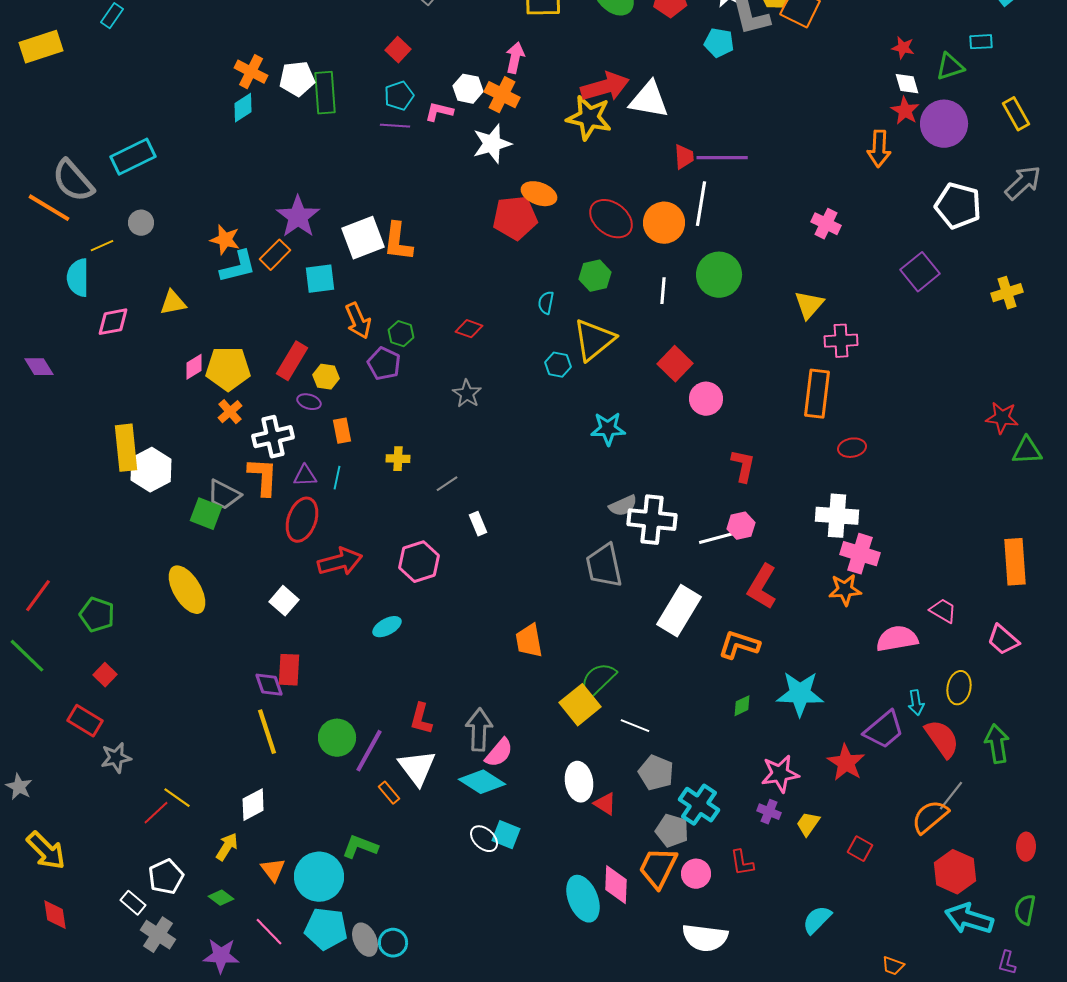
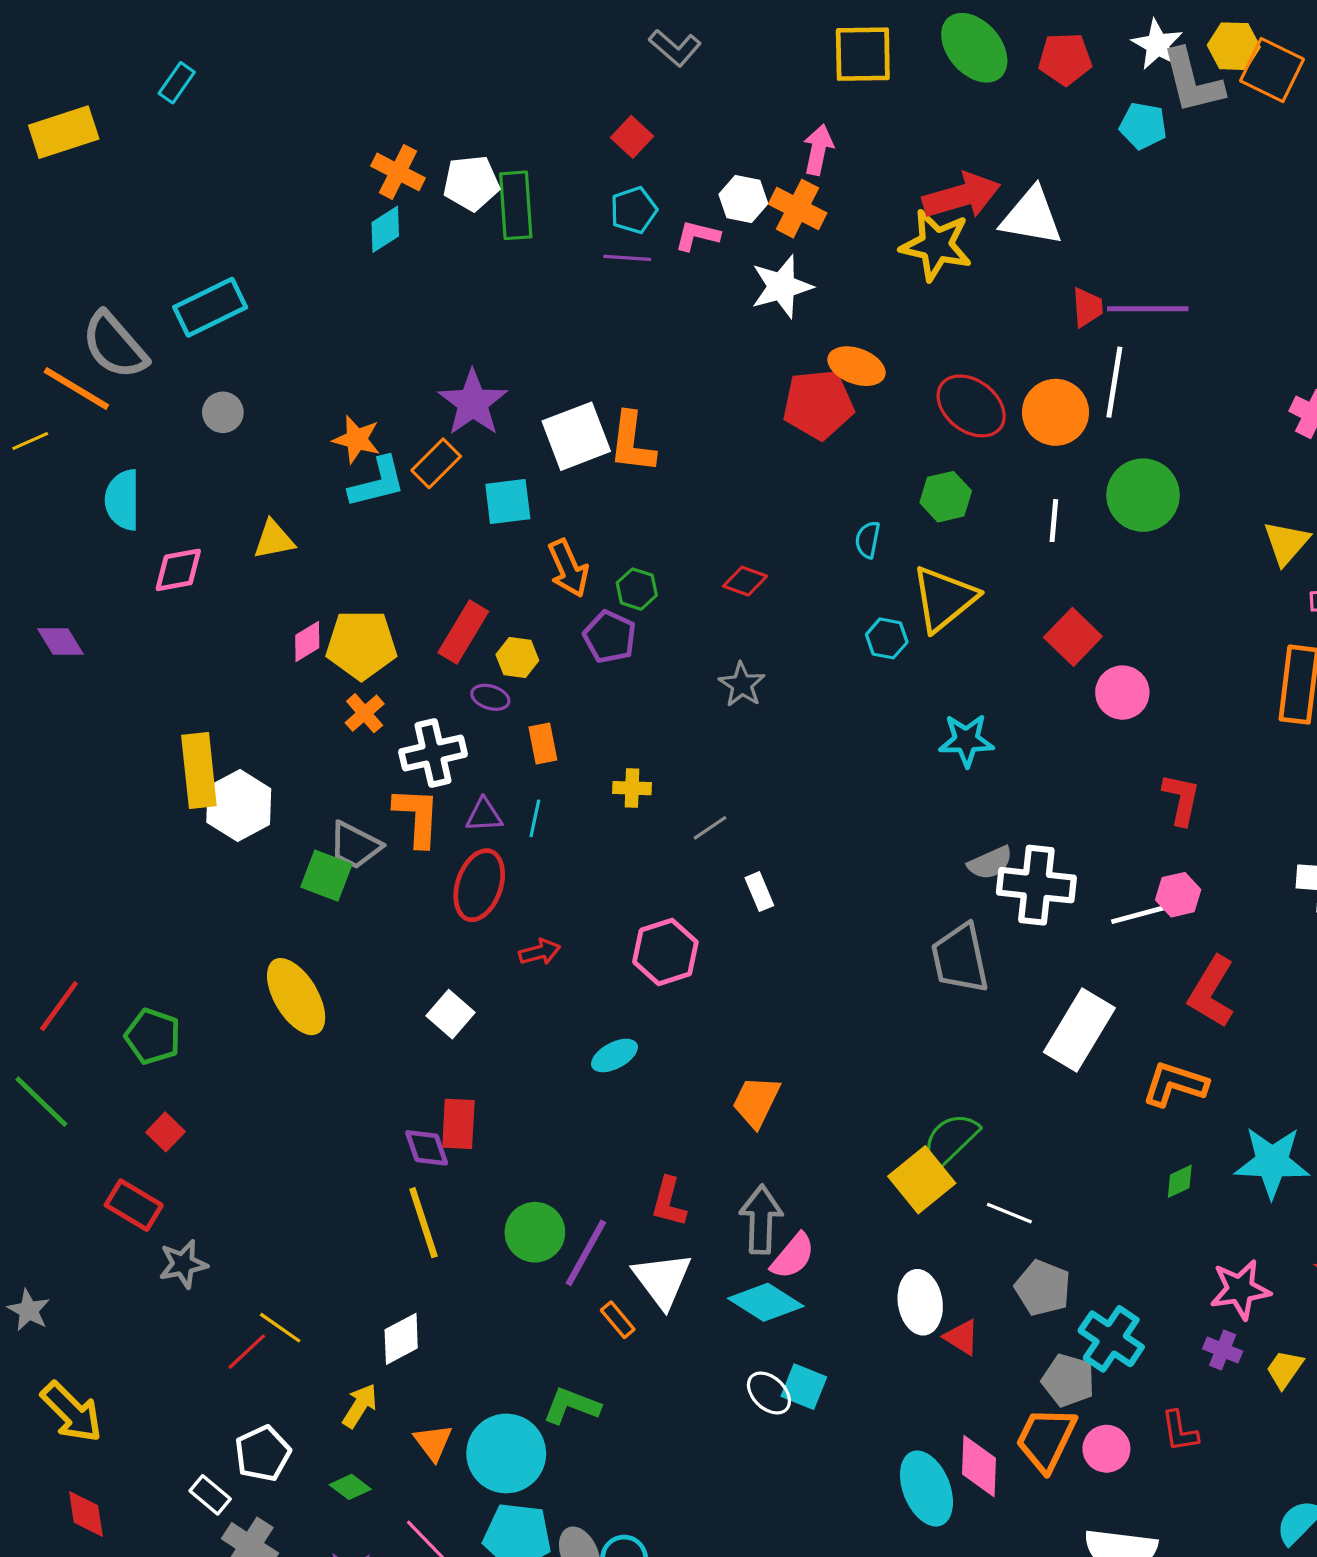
yellow line: (102, 246) -> (30, 441), moved
red arrow: (340, 562) -> (540, 952), size x0.6
orange trapezoid: (529, 641) -> (756, 1102), moved, turned 36

